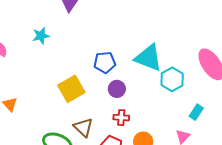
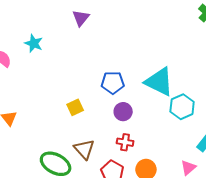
cyan star: (41, 36) -> (34, 43), moved, turned 30
yellow square: (71, 89) -> (75, 107), size x0.6

